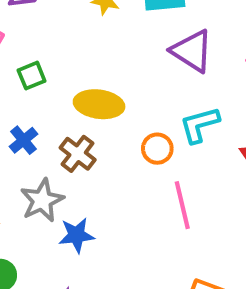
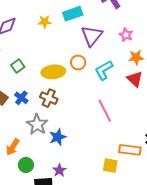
purple triangle: (192, 51) -> (92, 36), turned 50
orange circle: (157, 149) -> (78, 63), moved

